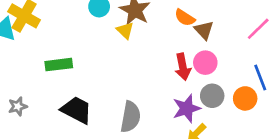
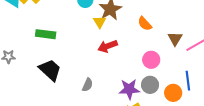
brown triangle: (204, 30) -> (175, 39), moved
red arrow: (183, 67) -> (108, 46), moved, turned 66
gray semicircle: (130, 117) -> (87, 85), size x0.6

